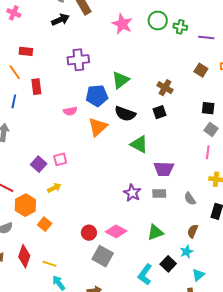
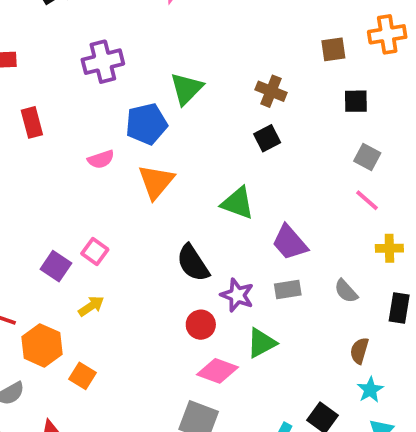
brown square: (201, 70) -> (333, 49), turned -32
black square: (208, 108) -> (356, 101), moved
black semicircle: (125, 114) -> (193, 263), moved, turned 45
pink line: (208, 152) -> (367, 200), turned -48
pink square: (60, 159) -> (95, 252), turned -32
purple trapezoid: (164, 169) -> (290, 243), turned 55
green triangle: (155, 232) -> (261, 343), moved
red circle: (89, 233) -> (201, 325), moved
cyan star: (187, 252) -> (370, 390), moved

